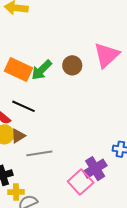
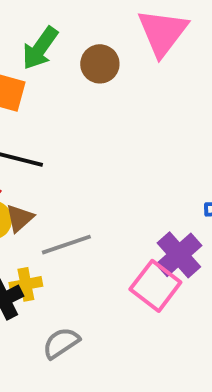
green arrow: (42, 70) -> (40, 48), moved
yellow cross: (16, 192) -> (26, 284), moved

